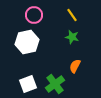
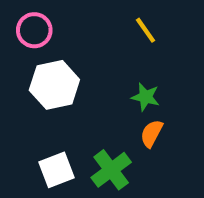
pink circle: (34, 15) -> (34, 30), moved
green star: (72, 37) -> (145, 97), moved

